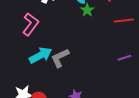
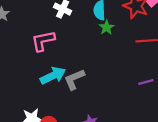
pink L-shape: (31, 24) -> (43, 41), turned -140

